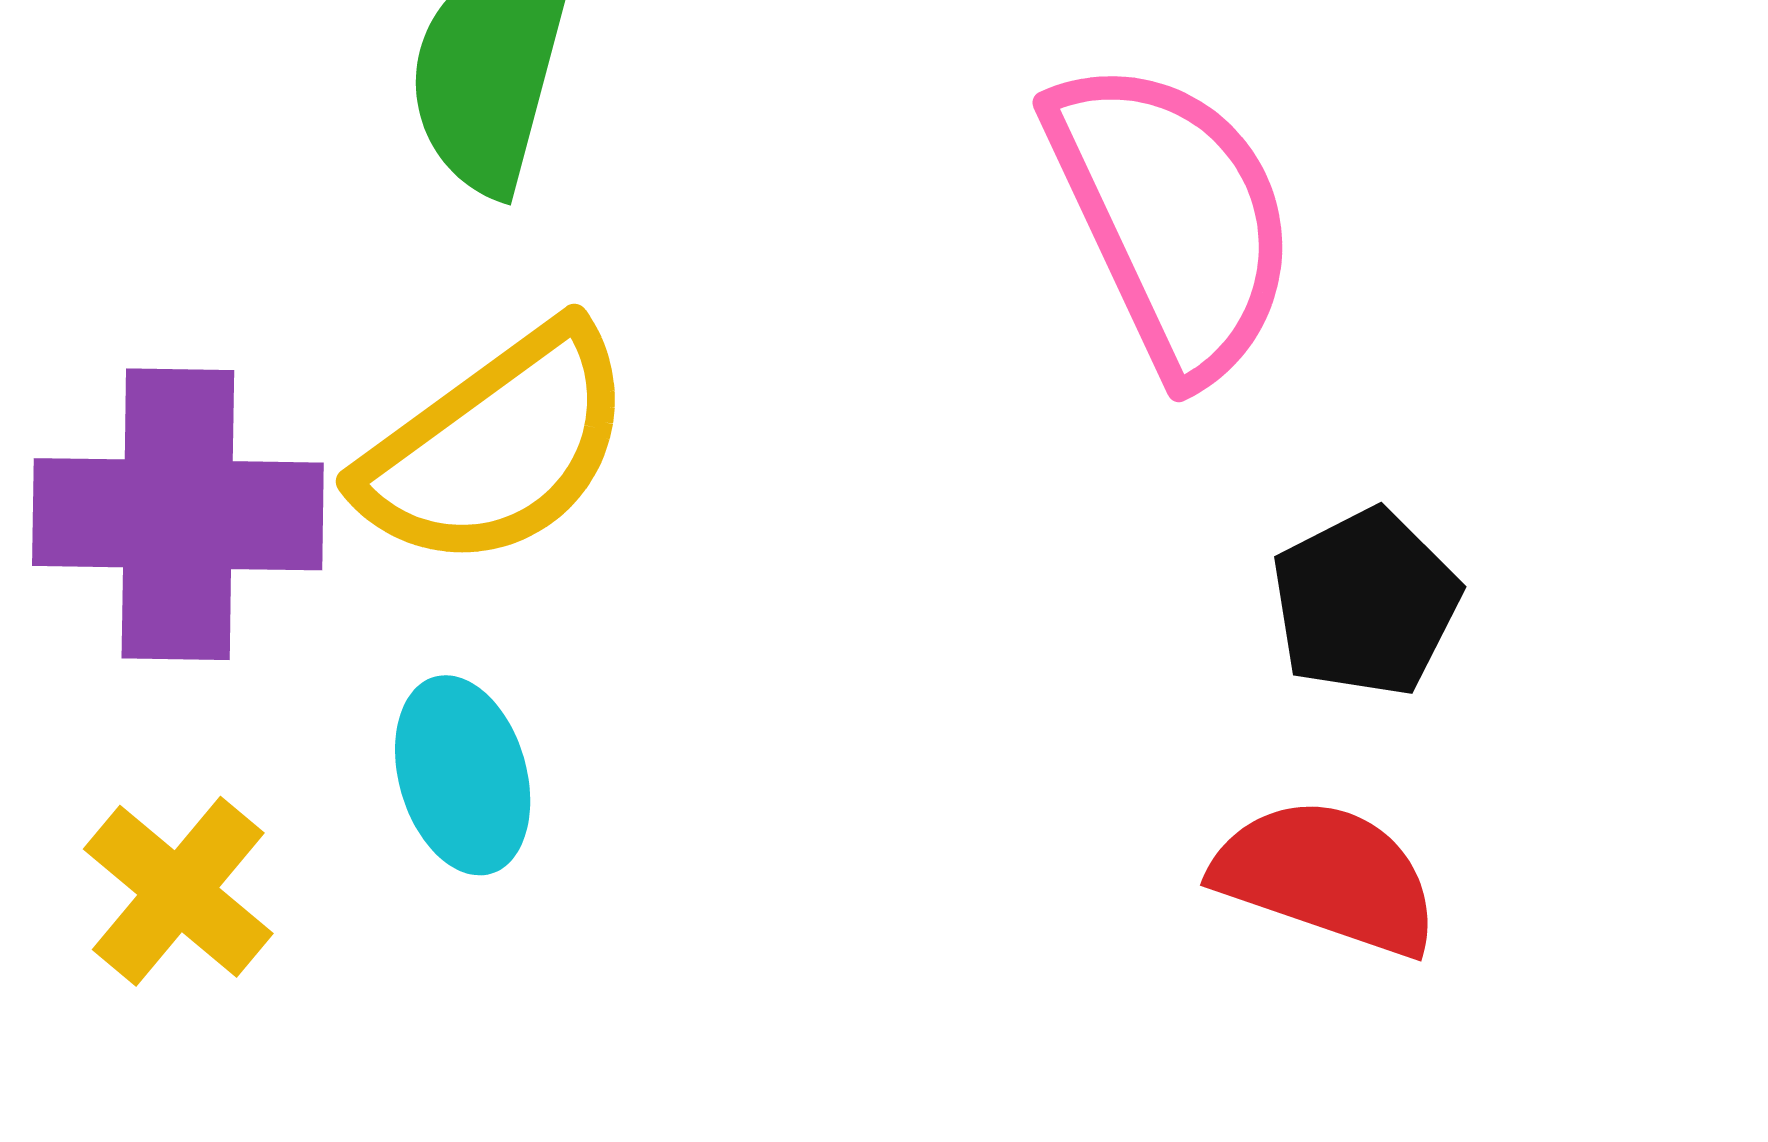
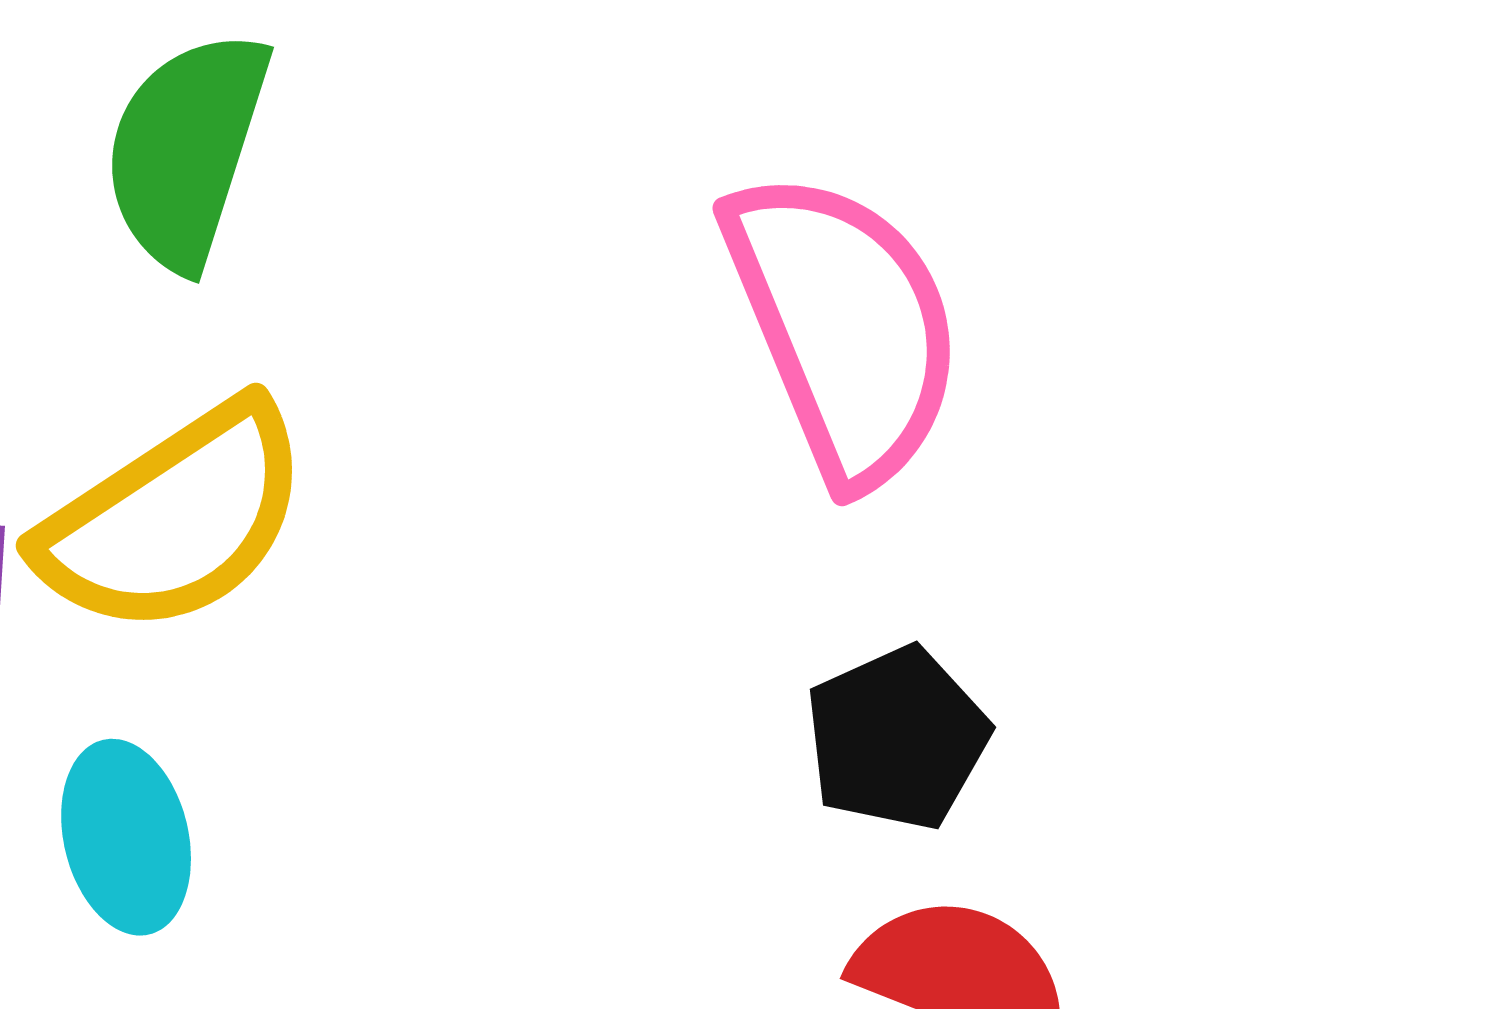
black pentagon: (1365, 603) -> (897, 738), moved

